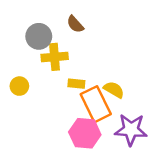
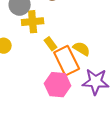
yellow rectangle: (76, 84) -> (51, 44), turned 48

